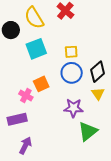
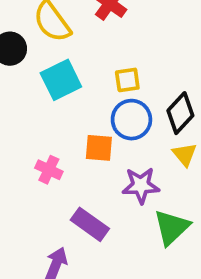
orange square: (41, 84) -> (99, 148), moved, turned 35
purple rectangle: (17, 119) -> (90, 224), moved, turned 54

